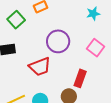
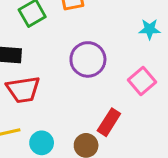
red trapezoid: (40, 67) -> (23, 90), moved

